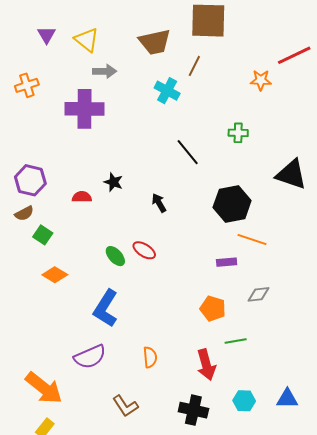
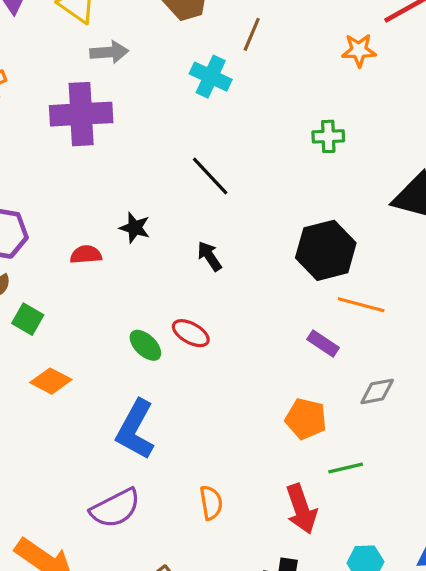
black line: (188, 152) -> (210, 176), moved
purple rectangle: (227, 262) -> (323, 344), turned 42

